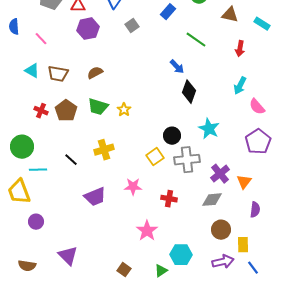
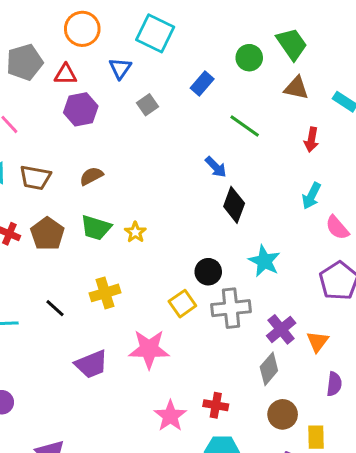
pink star: (133, 187) -> (149, 349), size x1.5
red cross: (169, 199) -> (216, 405), moved
gray diamond: (212, 200) -> (269, 369), turned -45

